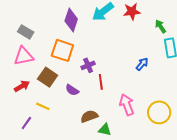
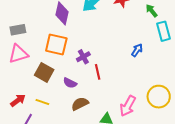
gray rectangle: (26, 32) -> (18, 30), turned -35
red arrow: (22, 86) -> (18, 100), moved
pink arrow: (127, 105) -> (128, 106), moved, turned -125
brown semicircle: (89, 116) -> (80, 104), moved

